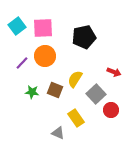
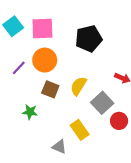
brown square: (55, 90) -> (50, 89), moved
green star: (32, 92) -> (30, 112), moved

